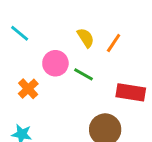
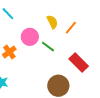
red rectangle: (131, 92) -> (79, 63), turned 30

